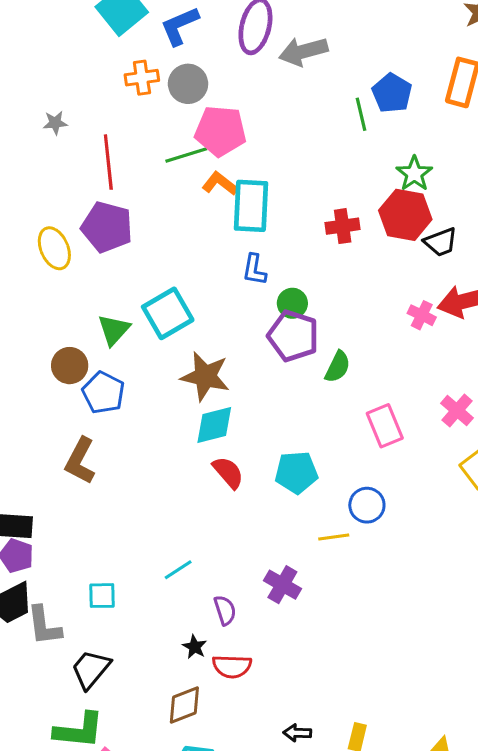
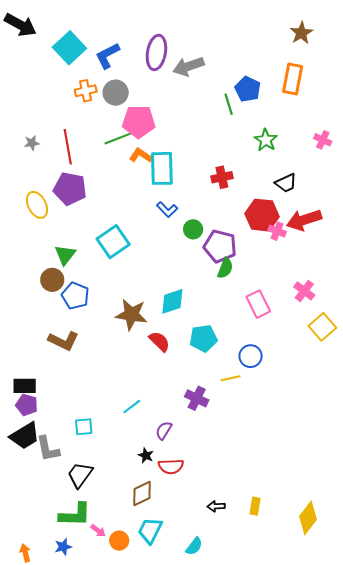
gray star: (55, 123) -> (32, 143), moved
red hexagon: (405, 215) -> (262, 215), moved
blue L-shape: (254, 270) -> (167, 209), turned -50
green triangle: (114, 330) -> (65, 255), moved
purple pentagon: (293, 336) -> (220, 246), moved
brown star: (205, 376) -> (131, 315), moved
cyan diamond: (214, 425) -> (172, 301), moved
brown L-shape: (80, 461) -> (63, 341), turned -88
purple cross: (282, 585) -> (197, 398), moved
purple semicircle: (225, 610) -> (164, 430), turned -126

